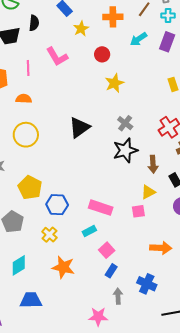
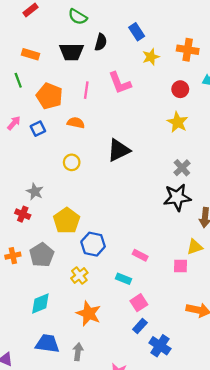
red circle: (102, 54) -> (180, 89), moved
yellow star: (114, 83) -> (178, 122), turned -30
black triangle: (79, 127) -> (119, 150), moved
yellow circle: (26, 135) -> (72, 162), size x0.6
pink rectangle: (101, 208) -> (140, 255), size x0.6
cyan rectangle: (89, 231) -> (123, 279), turned 40
blue cross: (147, 284) -> (160, 346), moved
gray arrow: (118, 296) -> (78, 352), moved

